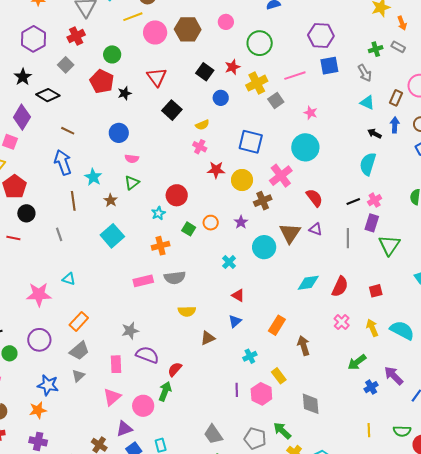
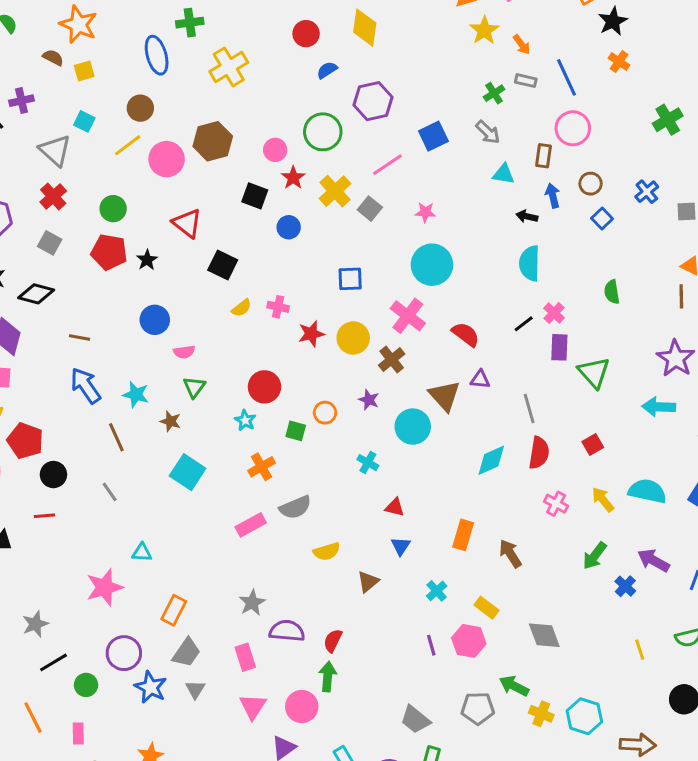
pink circle: (226, 22) -> (275, 150), moved
purple hexagon: (321, 35) -> (373, 101), moved
yellow semicircle: (202, 125) -> (242, 308), moved
blue square: (251, 142) -> (350, 279), size x0.7
gray line: (348, 238) -> (529, 409), moved
blue star: (48, 385) -> (151, 687), moved, turned 30

